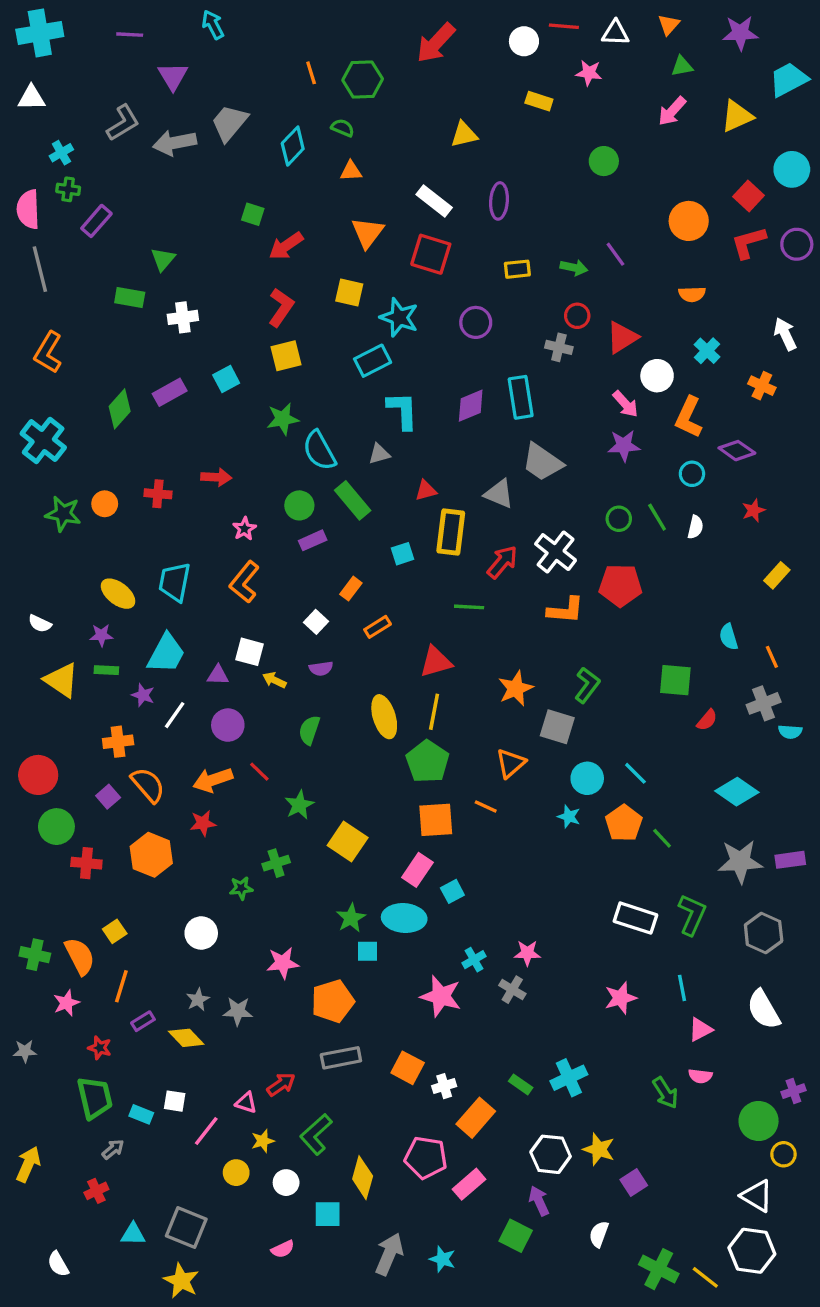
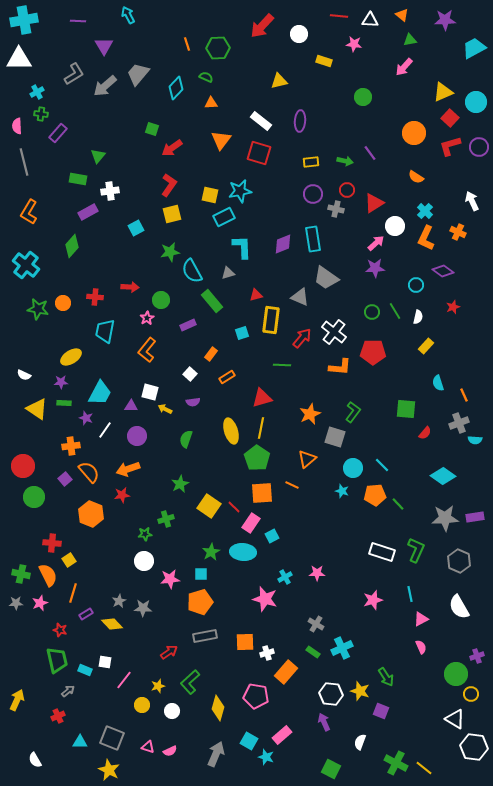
orange triangle: (669, 25) -> (402, 15), turned -32
white circle: (524, 41) -> (299, 34), moved
white triangle: (32, 98) -> (19, 59), size x1.5
yellow triangle: (737, 116) -> (443, 92), moved
gray arrow: (175, 143) -> (105, 86), turned -30
pink semicircle: (28, 209) -> (17, 126), size x0.7
yellow square: (349, 292) -> (210, 195), moved
orange semicircle: (692, 294) -> (416, 177), turned 35
cyan star: (399, 317) -> (240, 191), turned -30
purple circle: (476, 322) -> (313, 194), moved
purple rectangle: (170, 392) -> (88, 212), moved
pink arrow: (625, 404) -> (376, 243), turned -90
orange L-shape: (689, 417) -> (426, 238), moved
green circle: (299, 505) -> (161, 300), moved
yellow rectangle: (777, 575) -> (426, 346), moved
cyan trapezoid: (175, 582) -> (105, 331), moved
yellow ellipse: (118, 594) -> (71, 357), turned -70
red line: (259, 772) -> (234, 507), moved
orange pentagon: (624, 823) -> (375, 495), turned 30
red cross: (86, 863) -> (52, 543), moved
white circle: (201, 933) -> (144, 561), moved
cyan square: (368, 951) -> (201, 574), moved
gray cross: (512, 990) -> (316, 624), moved
gray star: (25, 1051) -> (16, 603), moved
orange square: (408, 1068) -> (245, 642), turned -30
pink semicircle: (700, 1076) -> (421, 647), turned -120
green arrow: (665, 1093) -> (386, 677), moved
pink triangle: (246, 1103) -> (148, 747), moved
purple square: (634, 1183) -> (381, 711), turned -35
pink rectangle: (469, 1184) -> (282, 735), moved
cyan square: (328, 1214) -> (249, 741), moved, turned 30
green square: (516, 1236) -> (331, 769), moved
white hexagon: (752, 1251) -> (474, 747), moved
gray arrow: (389, 1254) -> (216, 754), moved

